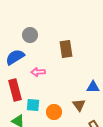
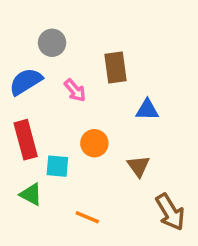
pink arrow: (38, 72) -> (75, 90), moved, turned -128
blue triangle: (93, 87) -> (147, 110), moved
orange circle: (54, 112) -> (94, 143), moved

